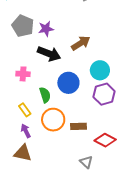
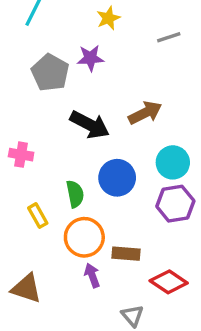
purple star: (46, 29) -> (90, 58), moved
pink cross: (23, 74) -> (21, 155), moved
purple arrow: (26, 131) -> (92, 275), moved

